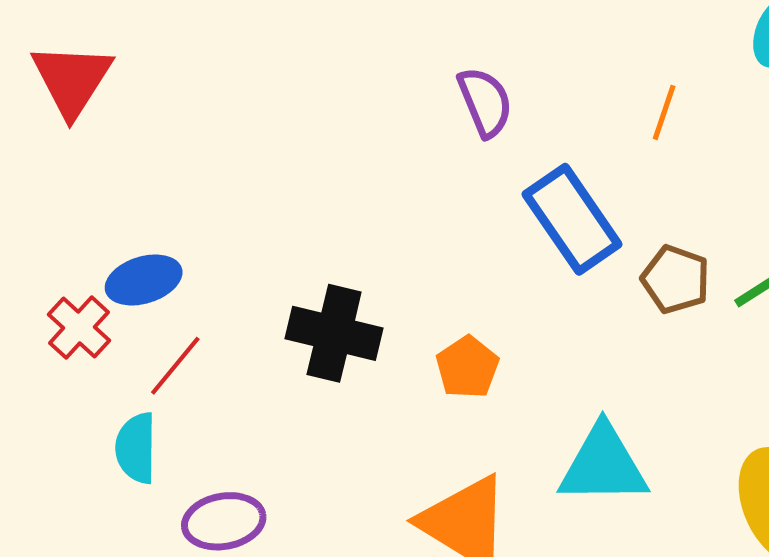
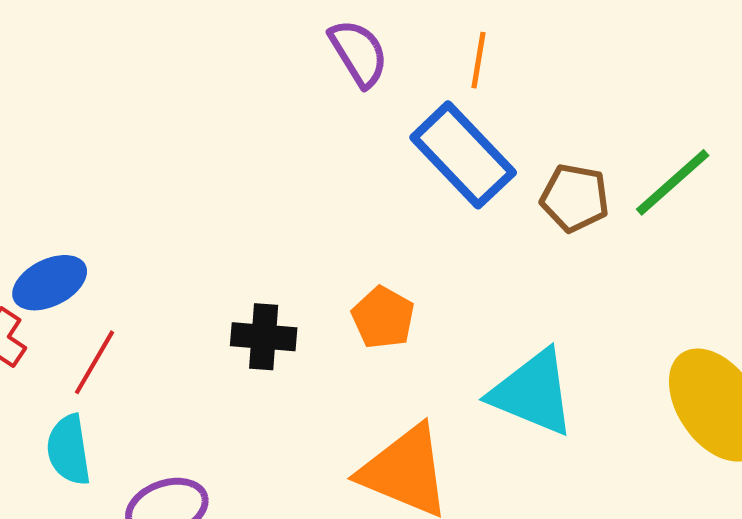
orange line: (664, 112) -> (478, 60), moved
black cross: (334, 333) -> (264, 337), moved, size x0.7
cyan triangle: (603, 465) -> (533, 393), turned 32

